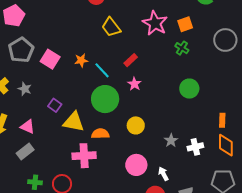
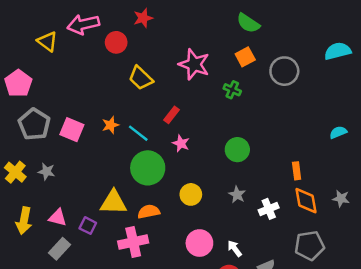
orange square: (185, 24) -> (245, 57), moved
green circle: (189, 89) -> (237, 150), moved
purple square: (55, 105) -> (88, 226), moved
gray star: (171, 140) -> (237, 195), moved

